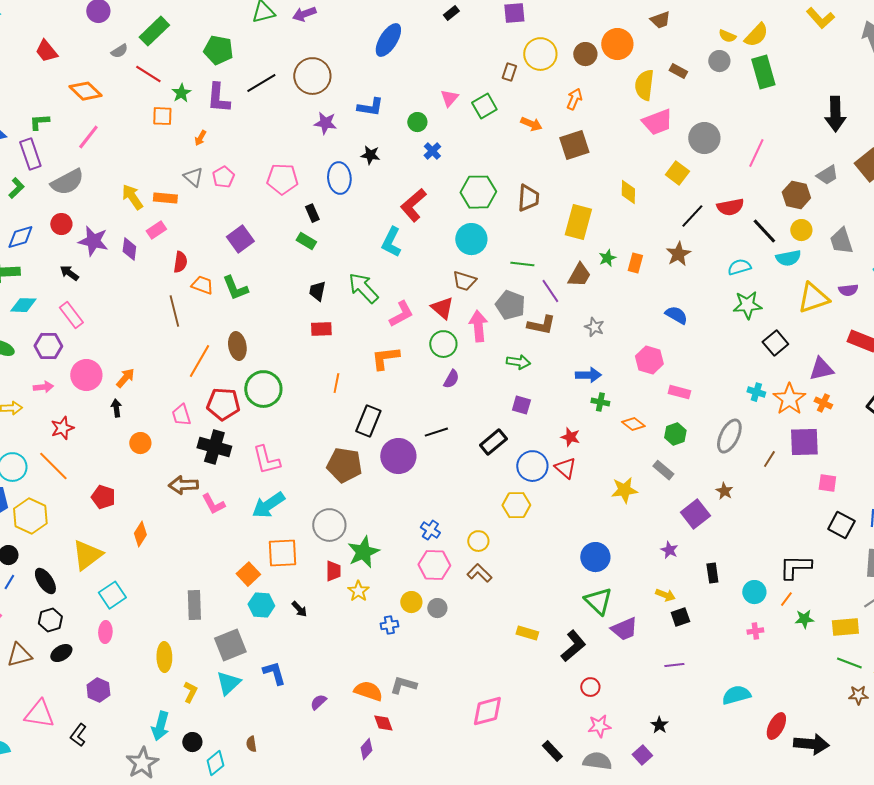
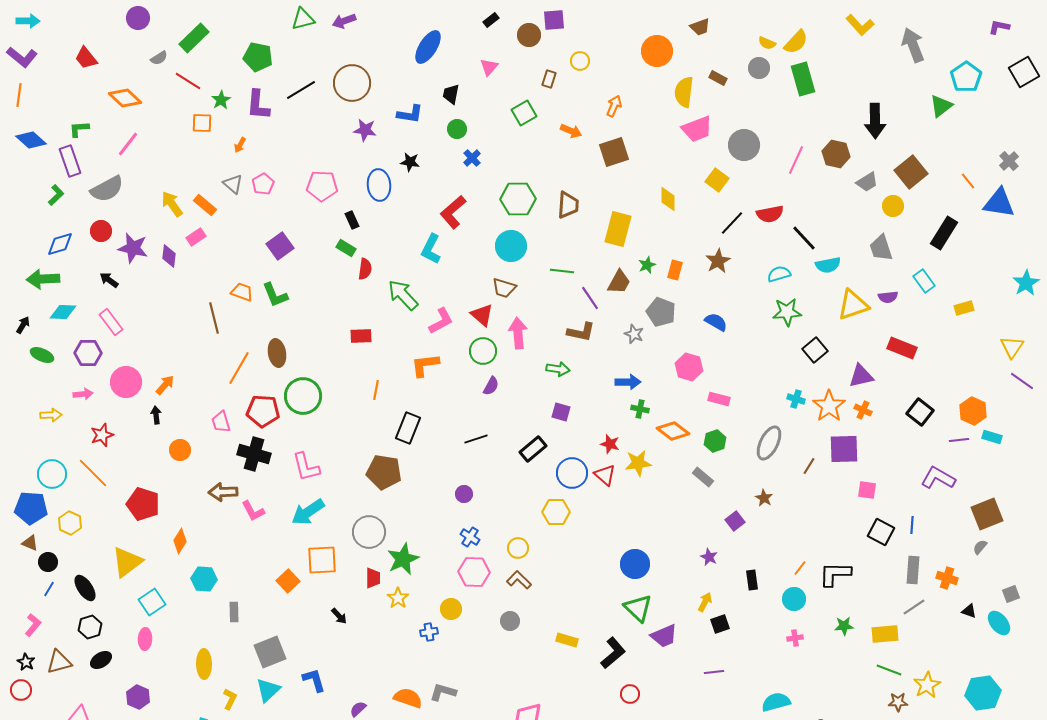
yellow circle: (540, 54) -> (580, 61), size x0.6
brown circle: (585, 54) -> (529, 35), moved
pink triangle: (449, 98) -> (489, 67), moved
brown hexagon: (796, 195) -> (836, 154), moved
orange rectangle: (165, 198) -> (205, 205), turned 35
yellow circle: (801, 230) -> (893, 206), moved
red semicircle: (180, 262) -> (365, 269), moved
black trapezoid: (317, 291) -> (451, 94), moved
gray pentagon: (510, 305) -> (661, 312), moved
orange diamond: (633, 424) -> (673, 431), size x1.4
purple circle: (398, 456) -> (464, 494), moved, size x0.5
yellow star: (624, 490) -> (638, 463), moved
red pentagon: (103, 497) -> (143, 504), size x1.4
purple square: (695, 514) -> (735, 521), size x0.7
yellow hexagon: (30, 516) -> (70, 523), size x0.7
yellow arrow: (665, 595) -> (705, 602), turned -84
orange line: (786, 599) -> (800, 568), moved
gray rectangle: (194, 605) -> (234, 612), size x0.7
cyan hexagon: (261, 605) -> (204, 579), moved
gray circle: (437, 608) -> (510, 621), moved

